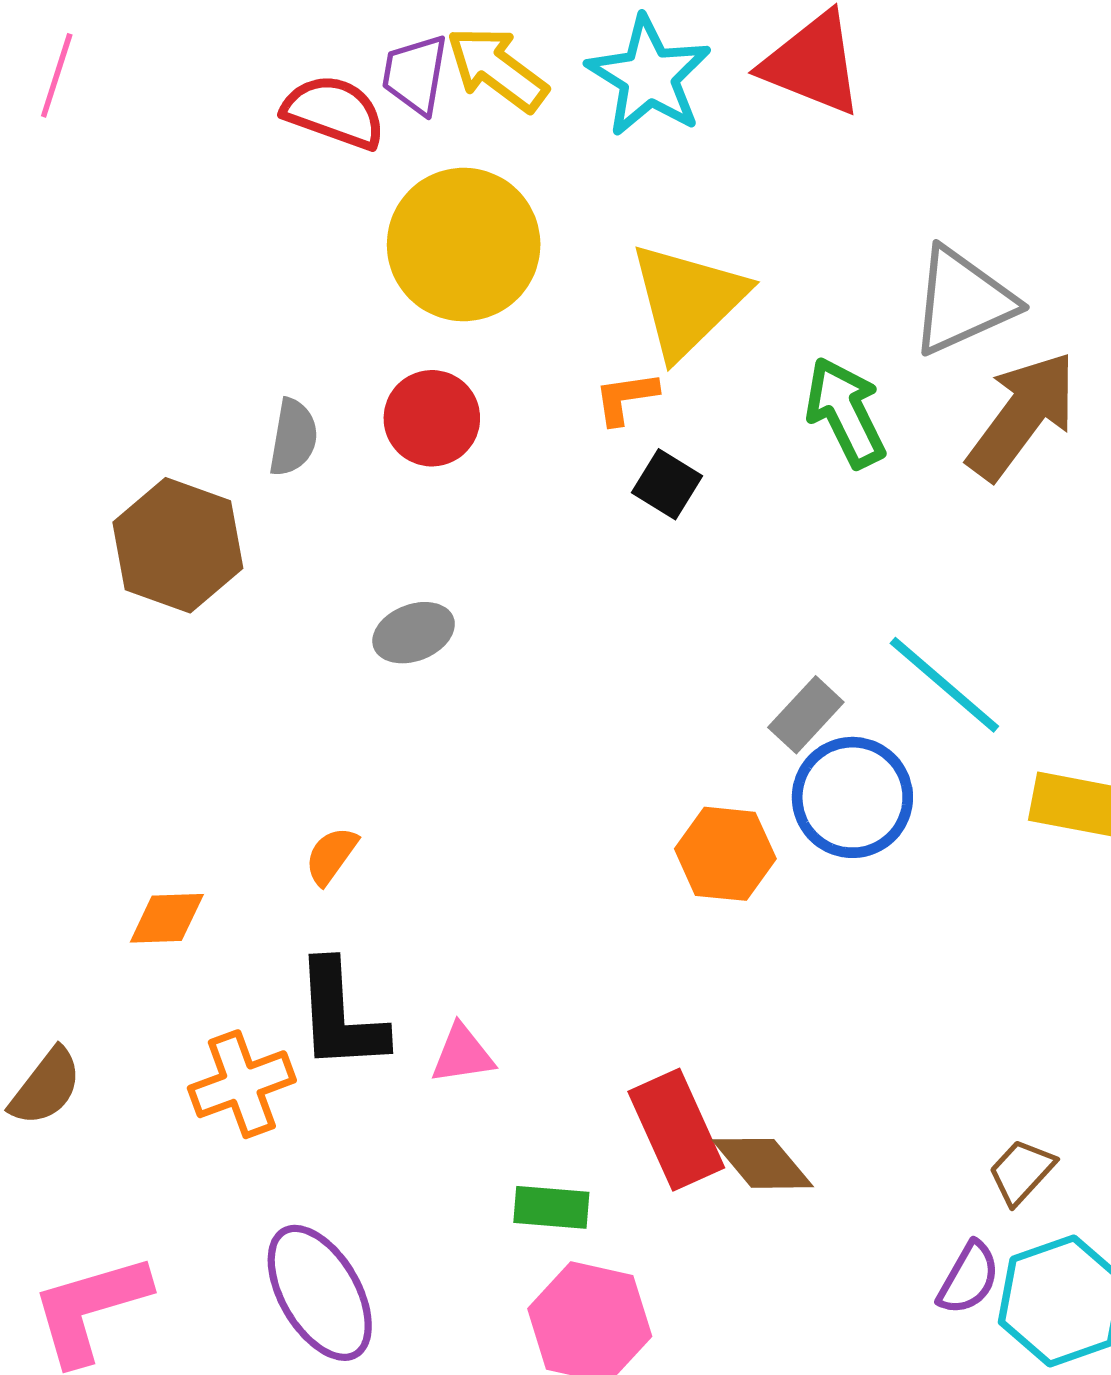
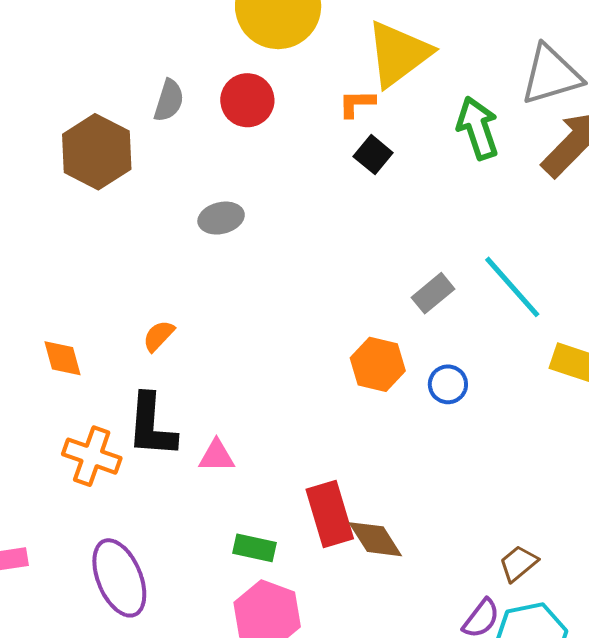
blue circle: (852, 797) -> (448, 384), moved, size x0.6
orange diamond: (167, 918) -> (62, 358), turned 69
orange cross: (242, 1084) -> (92, 456), turned 32

